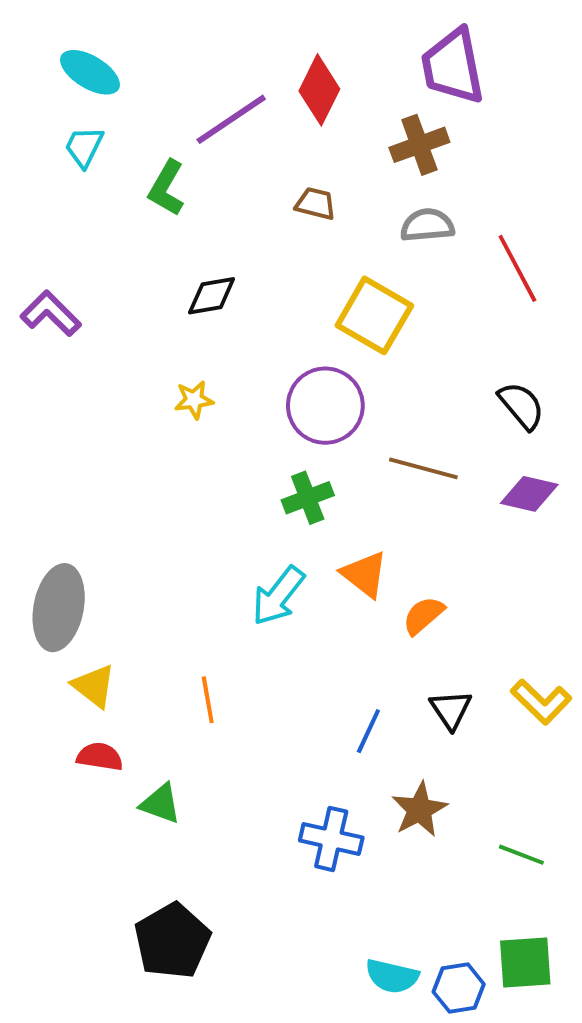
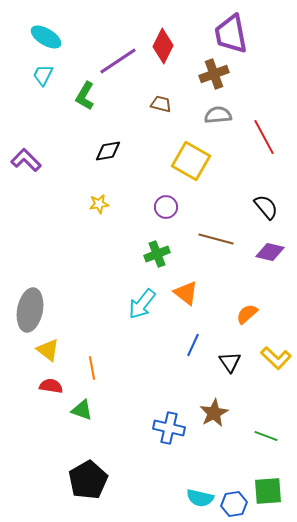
purple circle: (325, 406) -> (166, 207), size x0.6
orange semicircle: (423, 615) -> (247, 314), moved
orange line: (208, 700) -> (92, 368), moved
blue line: (368, 731) -> (193, 345), moved

